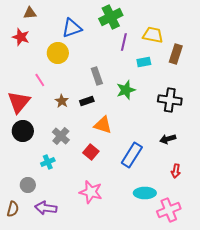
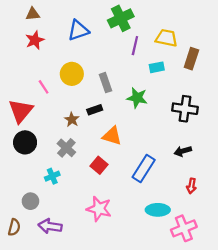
red star: (21, 37) -> (35, 40), moved, turned 30
yellow circle: (58, 53) -> (72, 74), moved
green star: (126, 90) -> (137, 98), turned 30
brown star: (62, 101) -> (72, 120), moved

